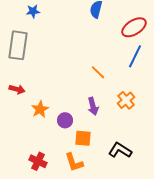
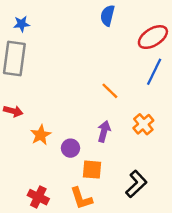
blue star: (33, 11) -> (22, 24), moved
purple arrow: (93, 106) -> (104, 131), turned -150
black L-shape: (120, 150) -> (136, 184), turned 105

